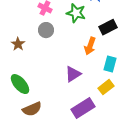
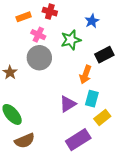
green star: (76, 13) -> (71, 40), turned -30
gray circle: (46, 30) -> (39, 58), size x1.5
cyan rectangle: (110, 64) -> (92, 99), moved

